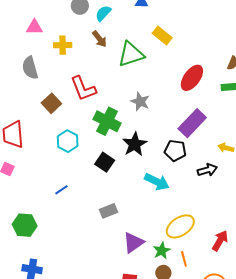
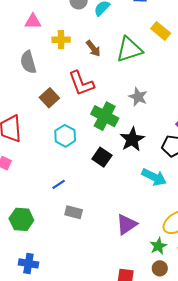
brown arrow: (99, 39) -> (93, 48), moved
gray rectangle: (109, 211) -> (74, 212), moved, turned 36
purple triangle: (133, 243) -> (127, 224), moved

